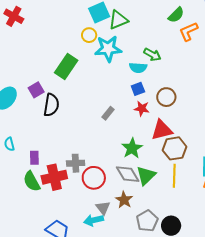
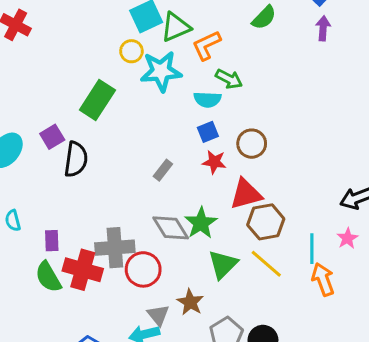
orange L-shape: (189, 31) -> (206, 45), moved
gray cross: (76, 163) -> (115, 248), size x1.4
gray diamond: (128, 174) -> (171, 228), moved
yellow line: (174, 176) -> (266, 264), turned -50
red cross: (54, 177) -> (83, 270), turned 30

